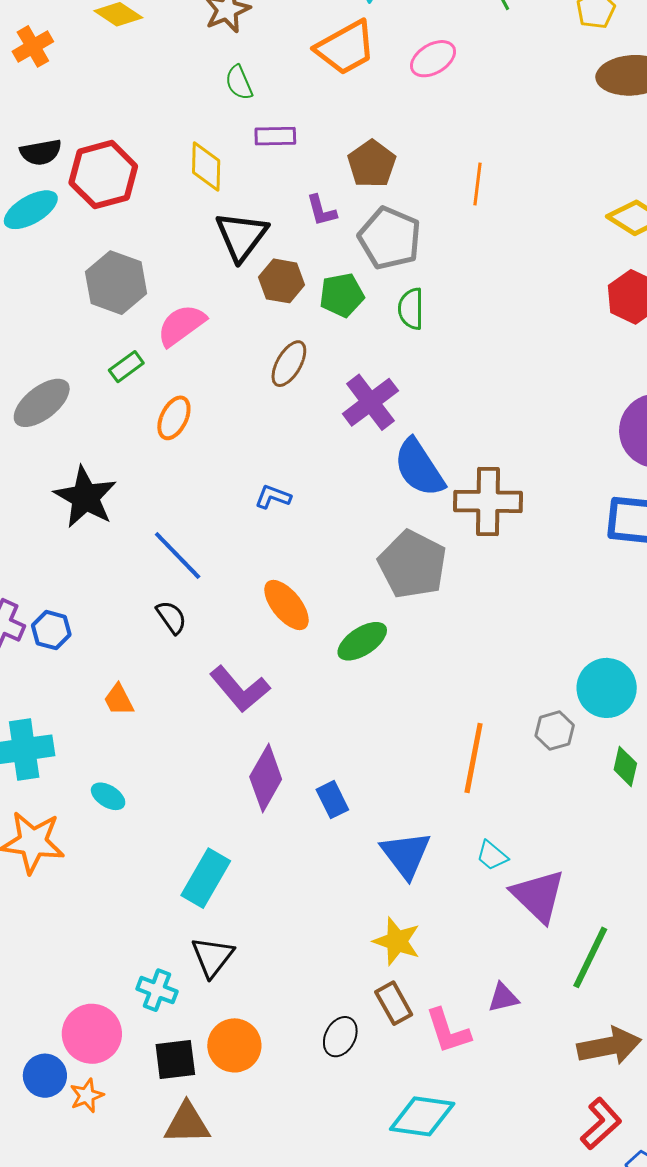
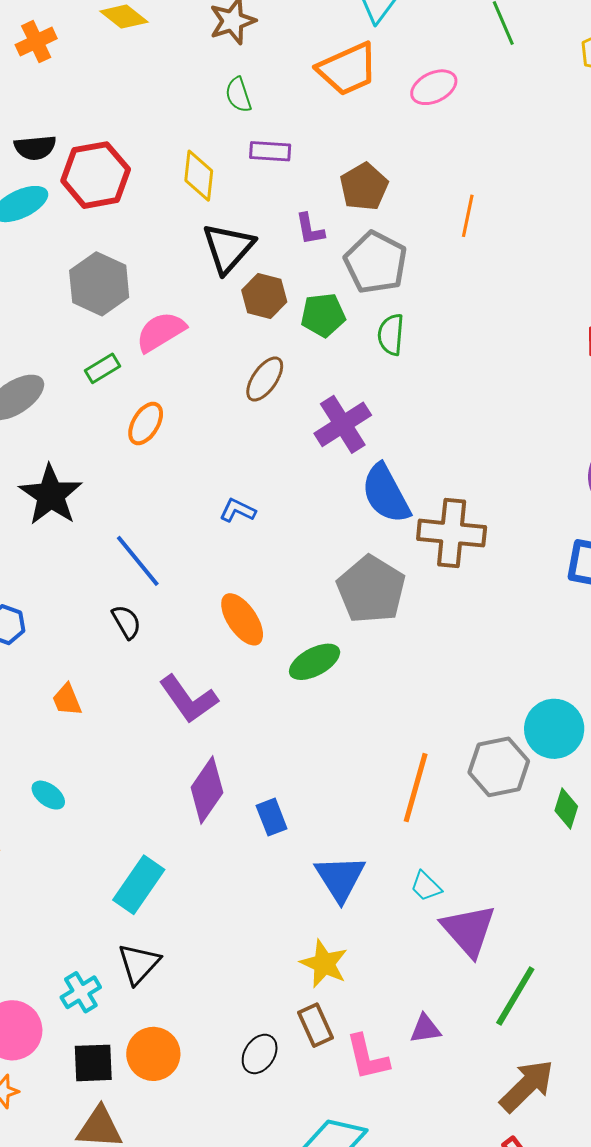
gray hexagon: (555, 731) -> (499, 767), size x1.5
cyan cross: (157, 990) -> (81, 992), turned 33
brown arrow: (609, 1046) -> (527, 1086), turned -38

